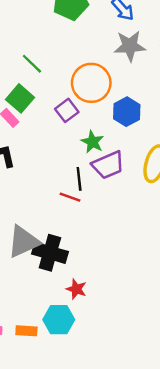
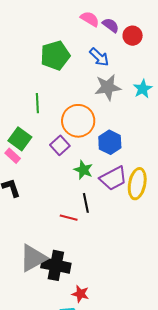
green line: (32, 64) -> (37, 103), moved, turned 48
purple trapezoid: (108, 165) -> (113, 178), moved
black line: (79, 179) -> (86, 203), moved

